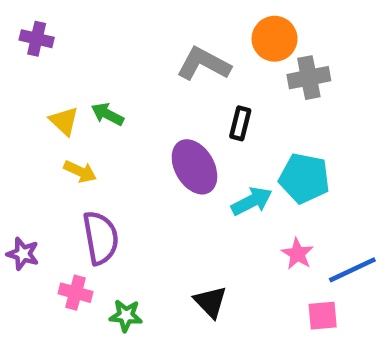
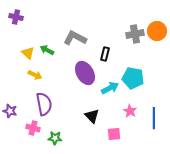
orange circle: (275, 39) -> (157, 31), moved
gray L-shape: (204, 64) -> (75, 38), moved
blue line: (352, 270) -> (154, 118), turned -65
black triangle: (210, 302) -> (92, 116), moved
pink square: (323, 316) -> (114, 134), moved

